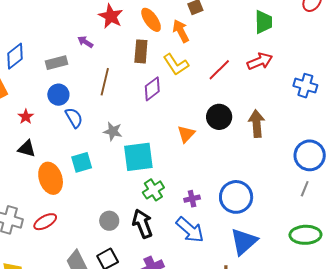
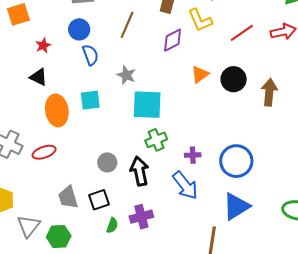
orange triangle: (186, 134) -> (200, 74), moved

